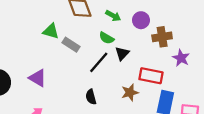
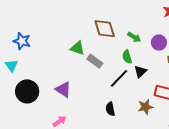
green semicircle: (107, 38) -> (127, 57), turned 40

